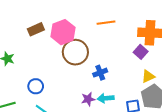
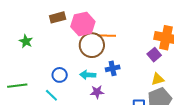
orange line: (106, 23) -> (107, 36), moved
blue circle: (36, 86) -> (60, 75), moved
cyan arrow: (106, 98) -> (88, 75), moved

